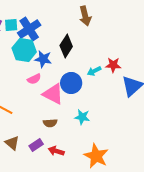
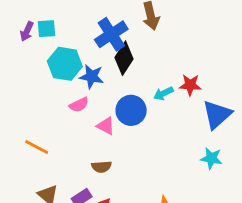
blue cross: (29, 29) -> (111, 34), moved
pink triangle: (53, 94) -> (106, 126), size x0.6
cyan star: (82, 117) -> (211, 158), moved

